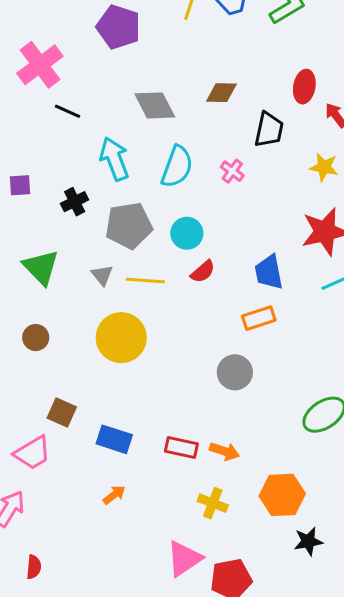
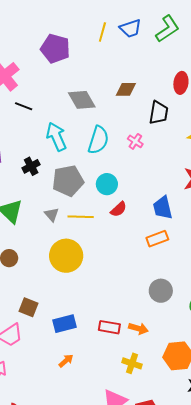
gray circle: (235, 372) -> (161, 291), moved
blue rectangle: (114, 439) -> (64, 324), turned -30

